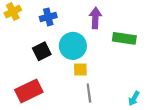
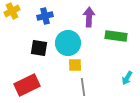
black square: (42, 51) -> (39, 48), turned 36
cyan arrow: (134, 98) -> (127, 78), moved

